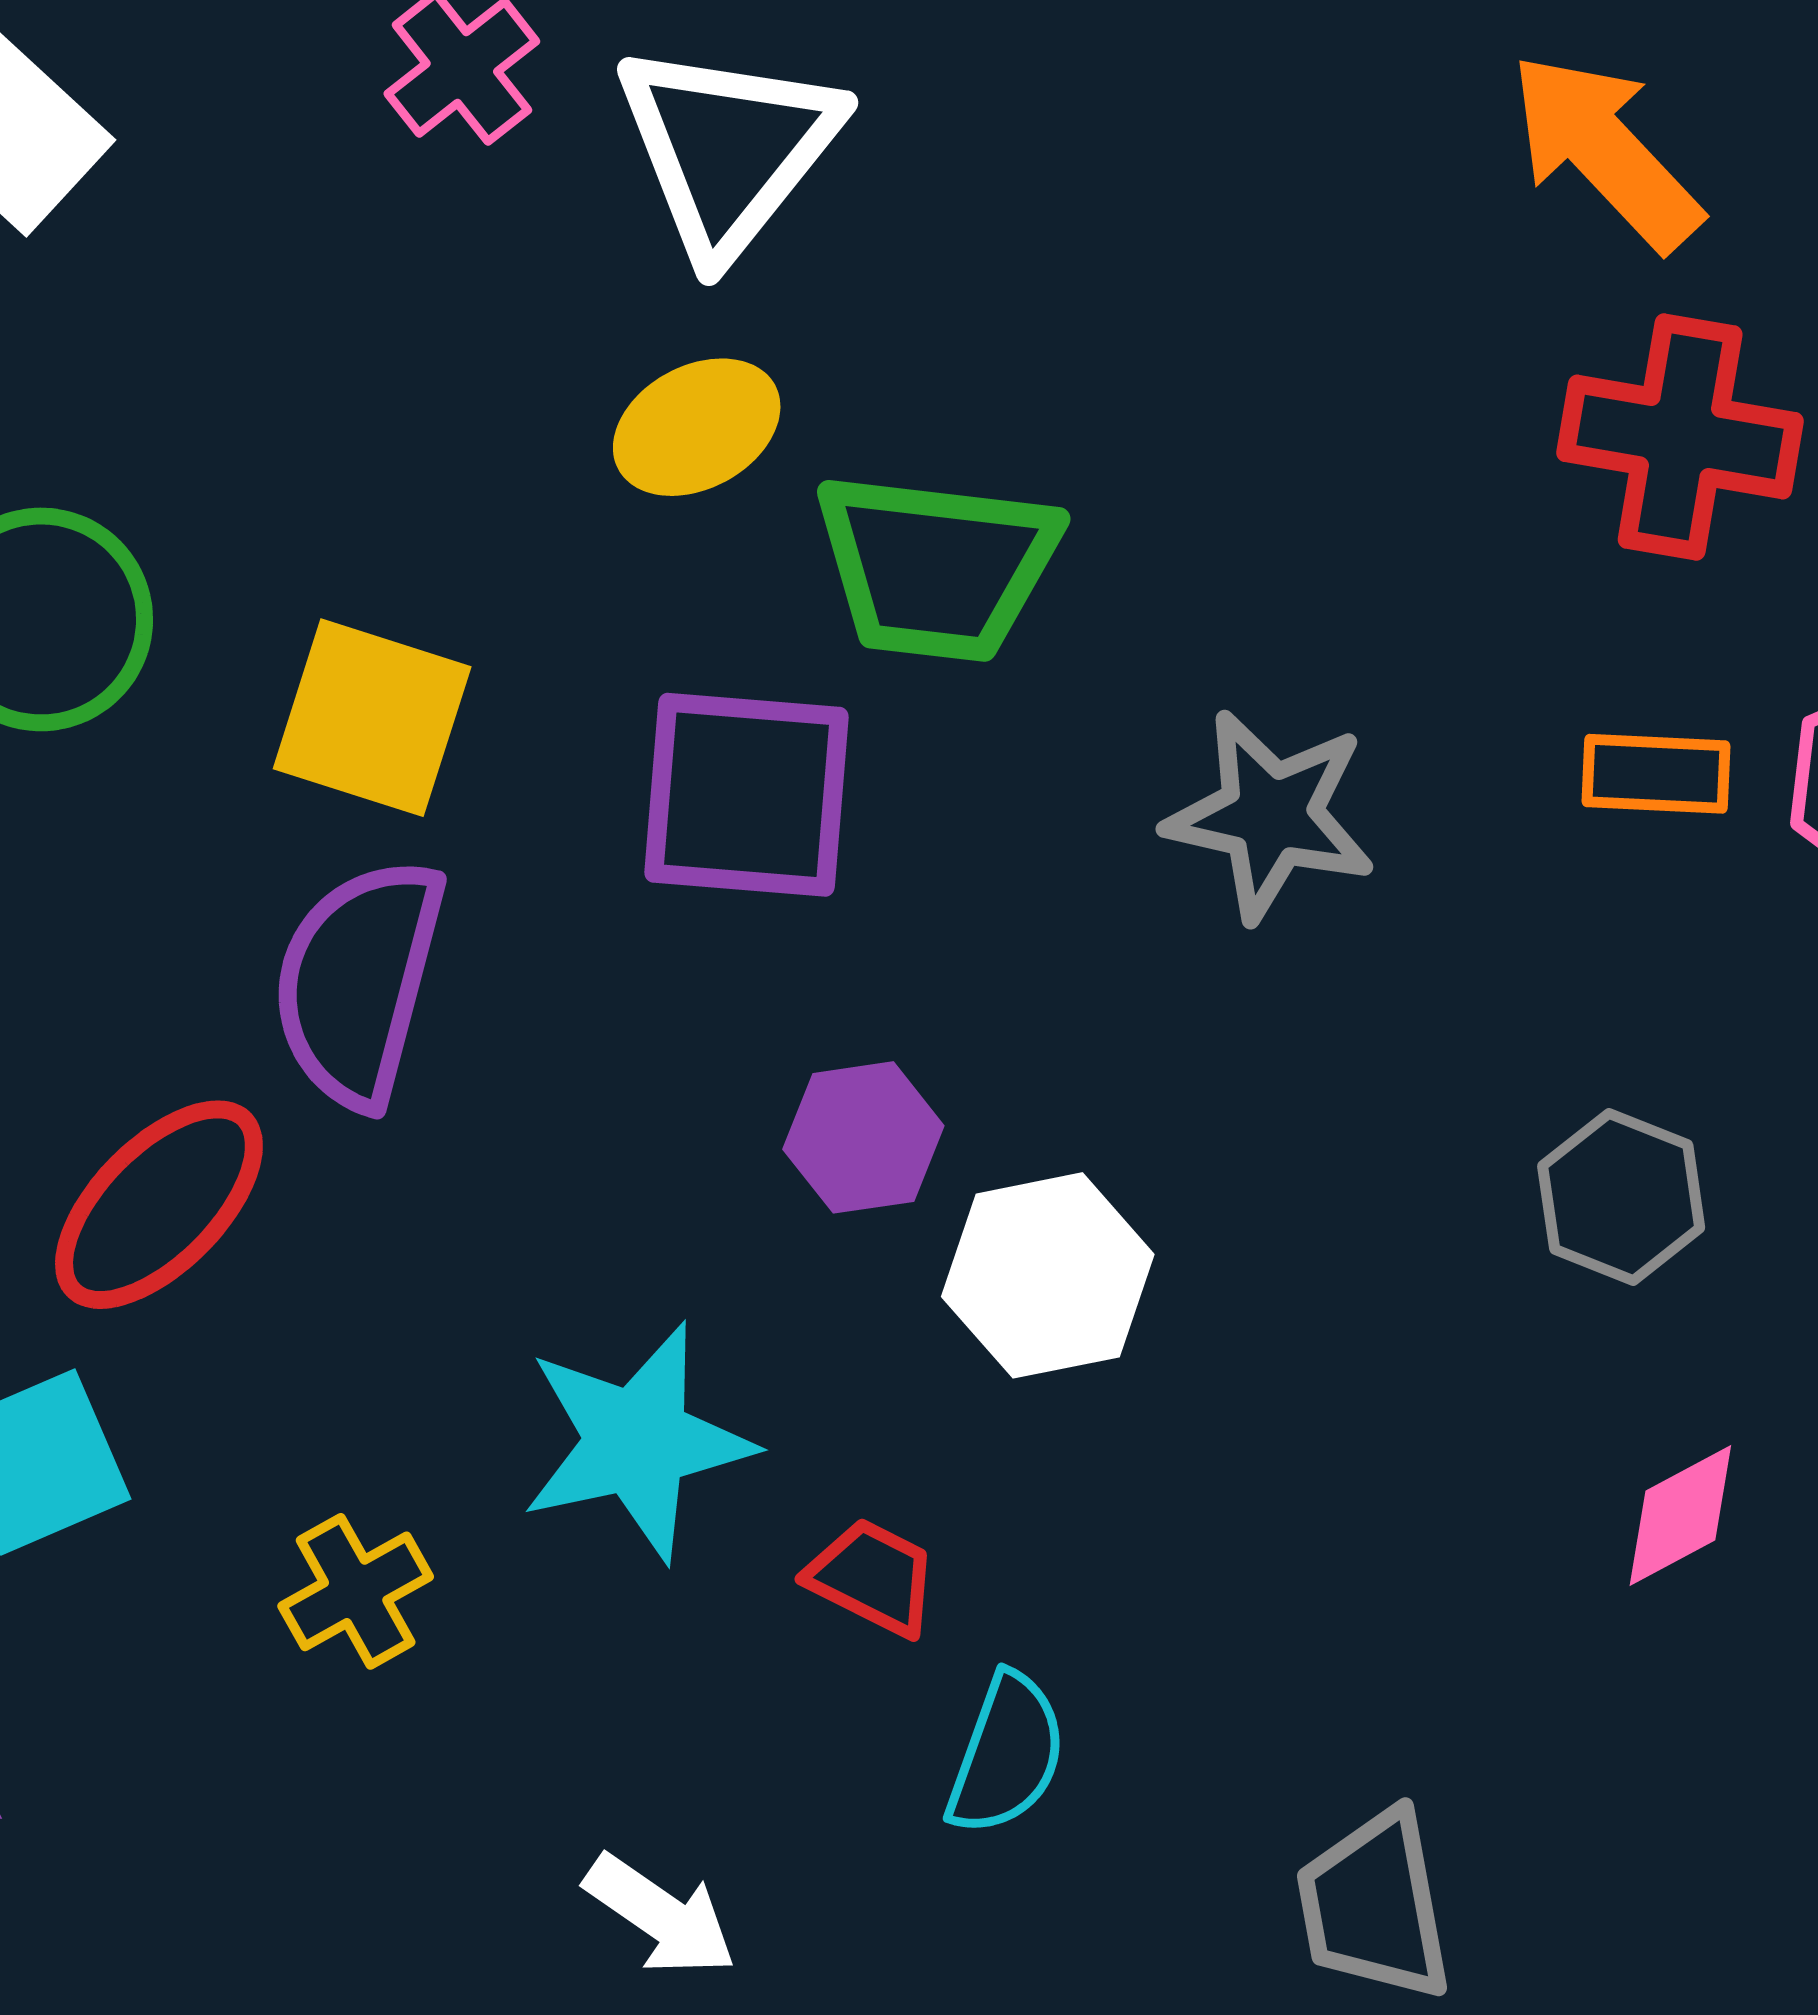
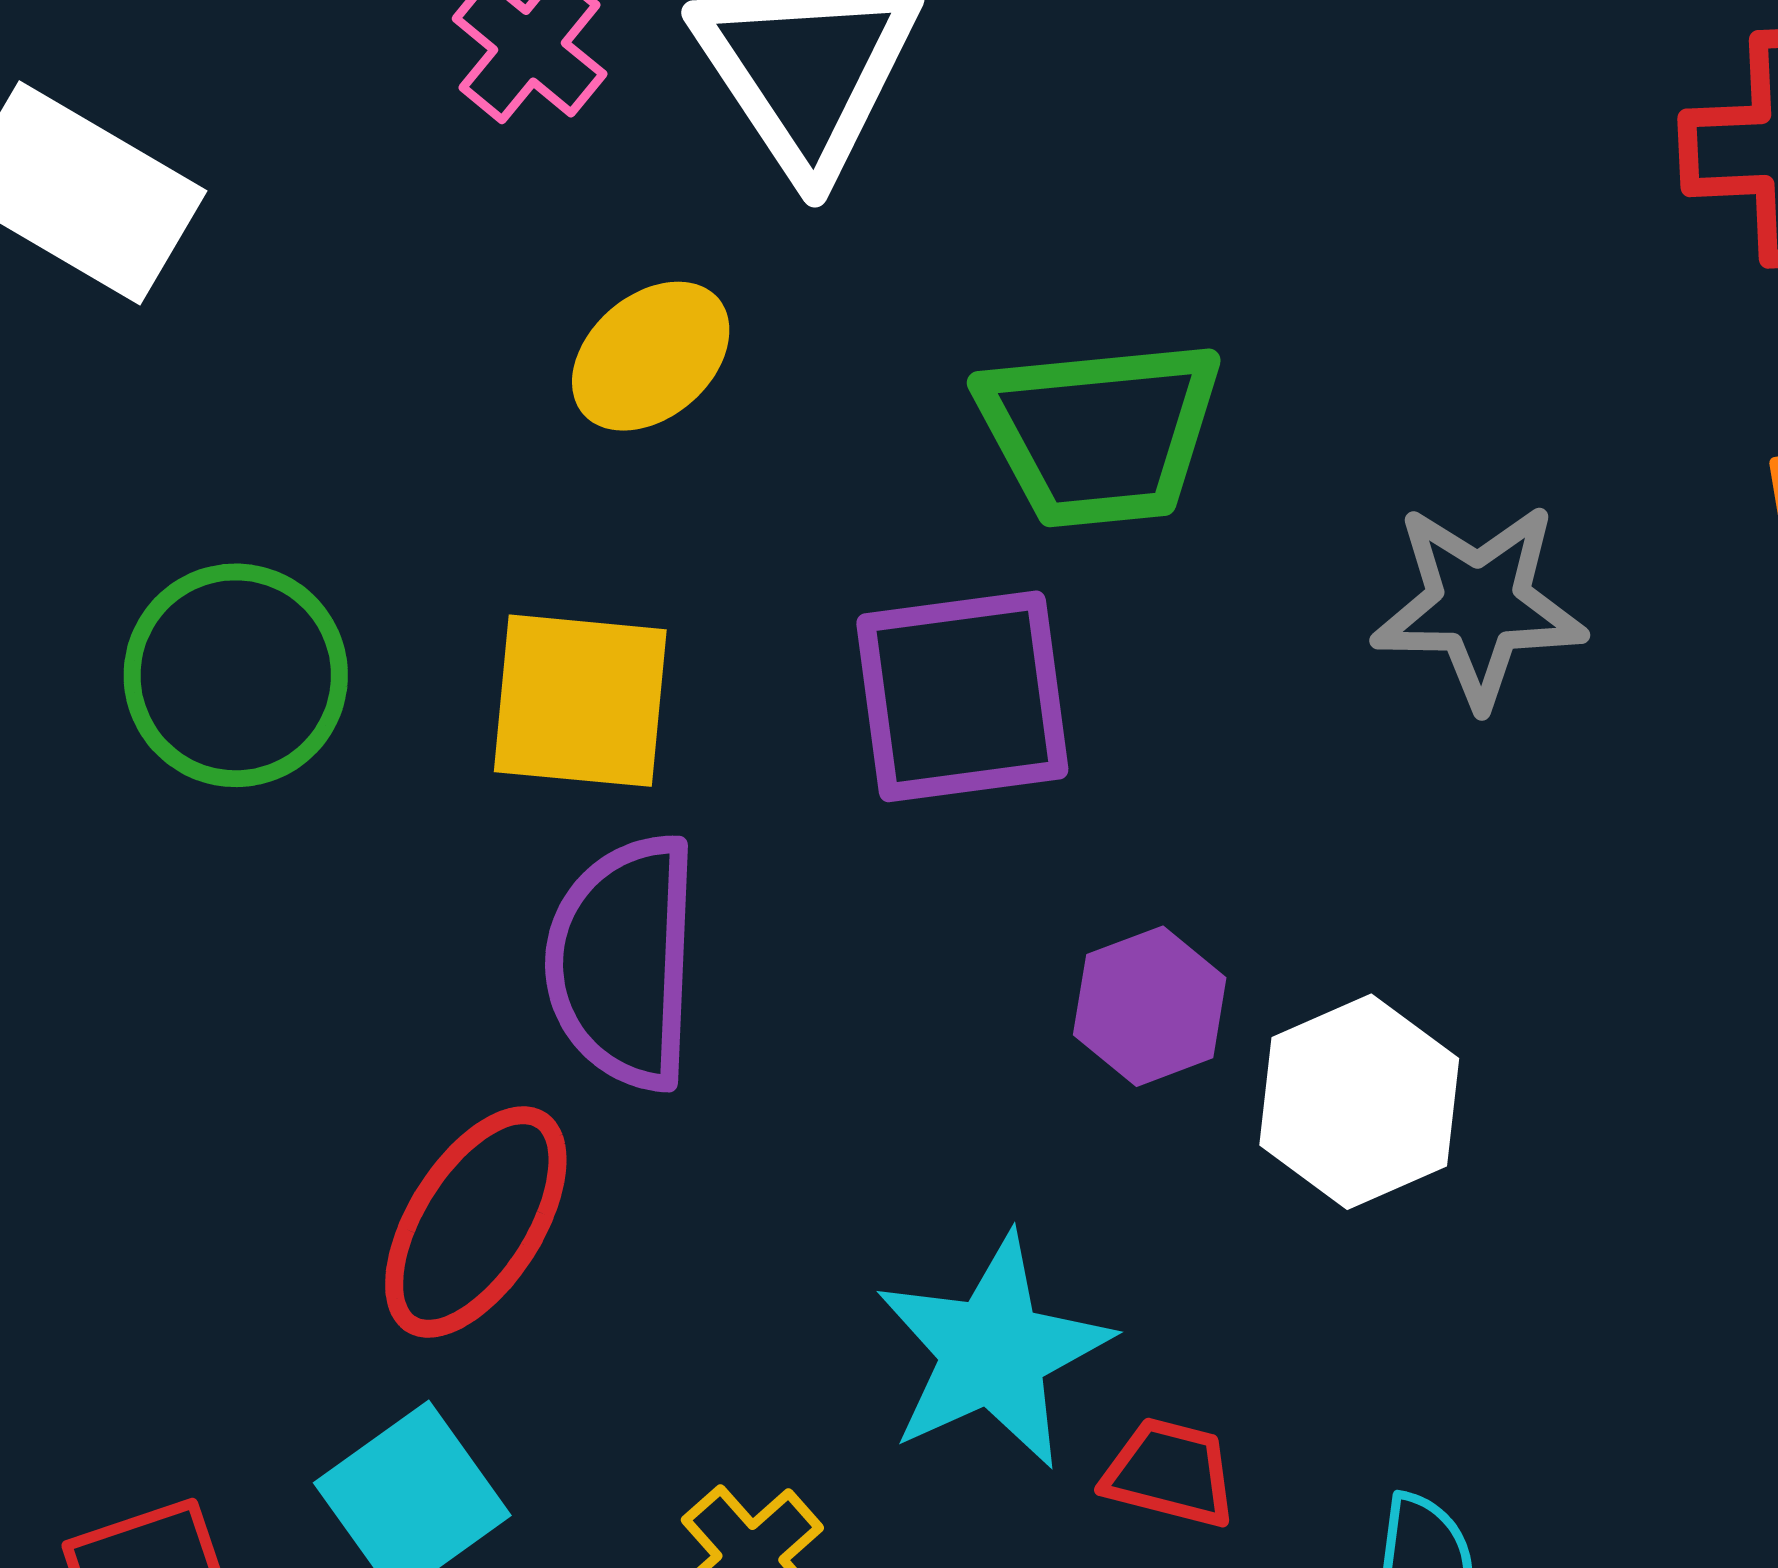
yellow ellipse: (697, 427) -> (651, 356), moved
red trapezoid: (872, 1577) -> (1170, 1473), moved

